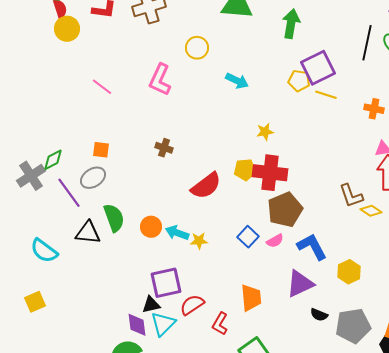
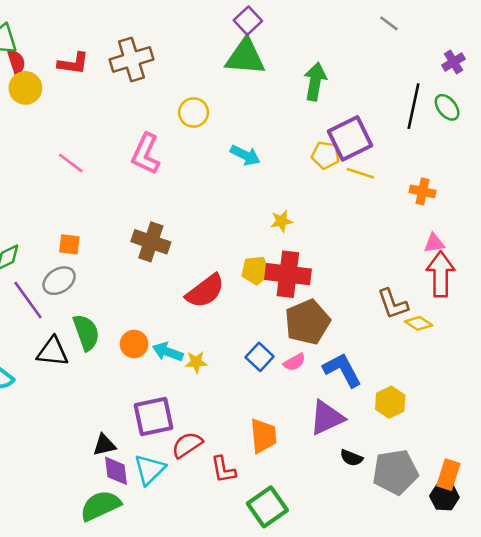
brown cross: (164, 148) -> (151, 242), size x1.6
black triangle: (151, 305) -> (104, 445), moved
red L-shape: (220, 324) -> (223, 469), turned -40

